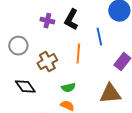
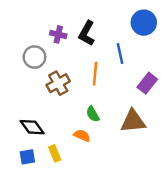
gray circle: (18, 46) -> (34, 57), moved
black diamond: (25, 87) -> (32, 127), moved
green semicircle: (68, 88) -> (93, 114), moved, turned 72

